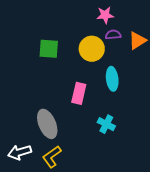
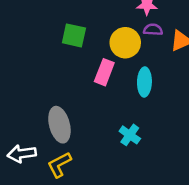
pink rectangle: (79, 93) -> (104, 72), moved

